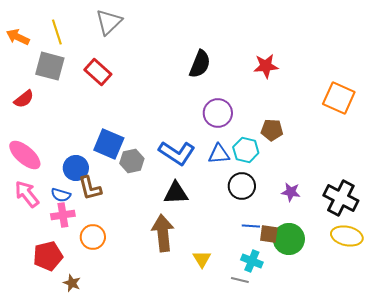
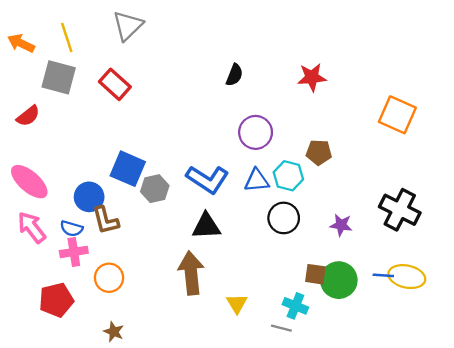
black semicircle: (200, 64) -> (234, 75), size x0.7
black cross: (341, 198) -> (400, 210), moved
blue line: (251, 226) -> (383, 275), moved
brown star: (72, 283) -> (114, 332), moved

